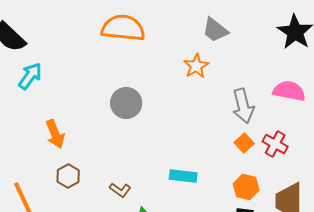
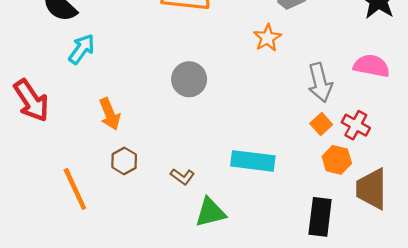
cyan rectangle: (183, 176) -> (253, 161), size x1.4
orange hexagon: (246, 187) -> (337, 160), moved

